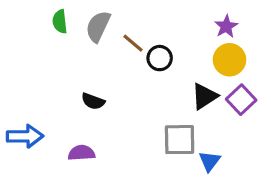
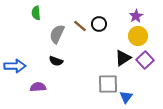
gray semicircle: (98, 26) -> (57, 34), moved
black circle: (160, 58) -> (99, 24), moved
blue arrow: (25, 136) -> (15, 66), moved
purple semicircle: (81, 153) -> (38, 87), moved

